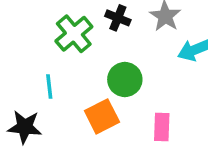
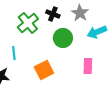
green circle: (125, 79) -> (63, 38), moved
pink rectangle: (162, 127) -> (88, 66), moved

